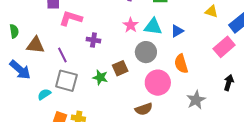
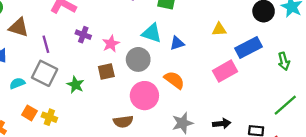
yellow triangle: (211, 11) -> (219, 29), turned -32
pink star: (131, 25) -> (111, 44), moved
orange semicircle: (181, 64) -> (174, 80), turned 132
green star: (100, 77) -> (75, 85), moved
black arrow: (229, 83) -> (222, 124), moved, turned 56

